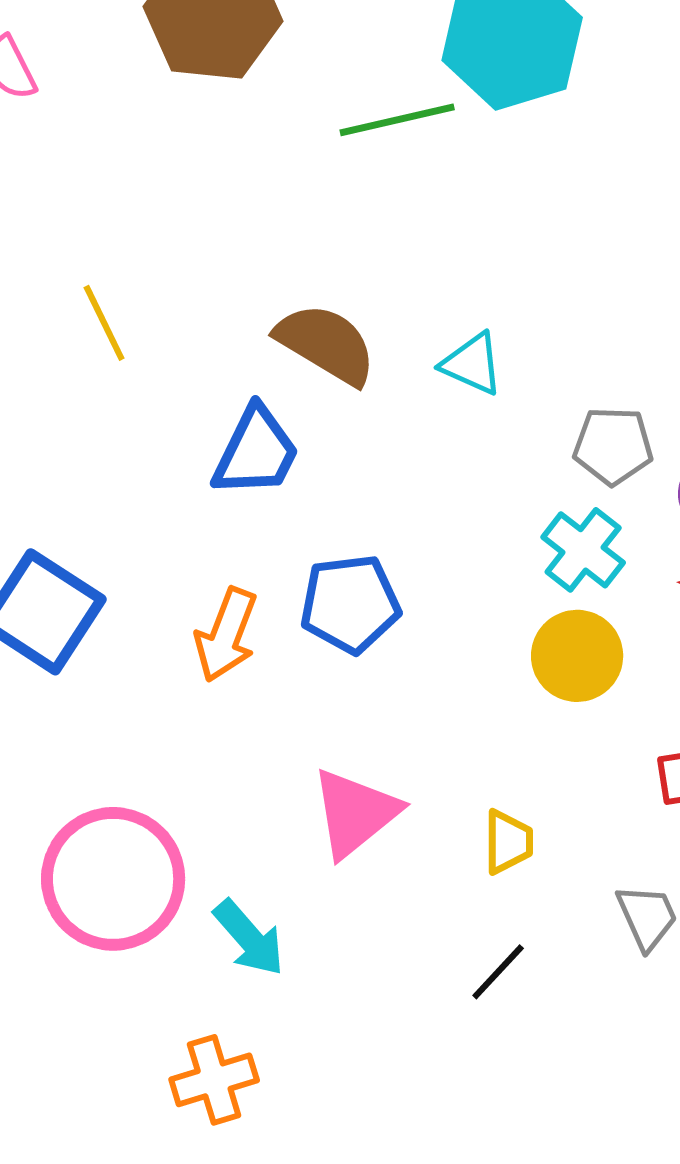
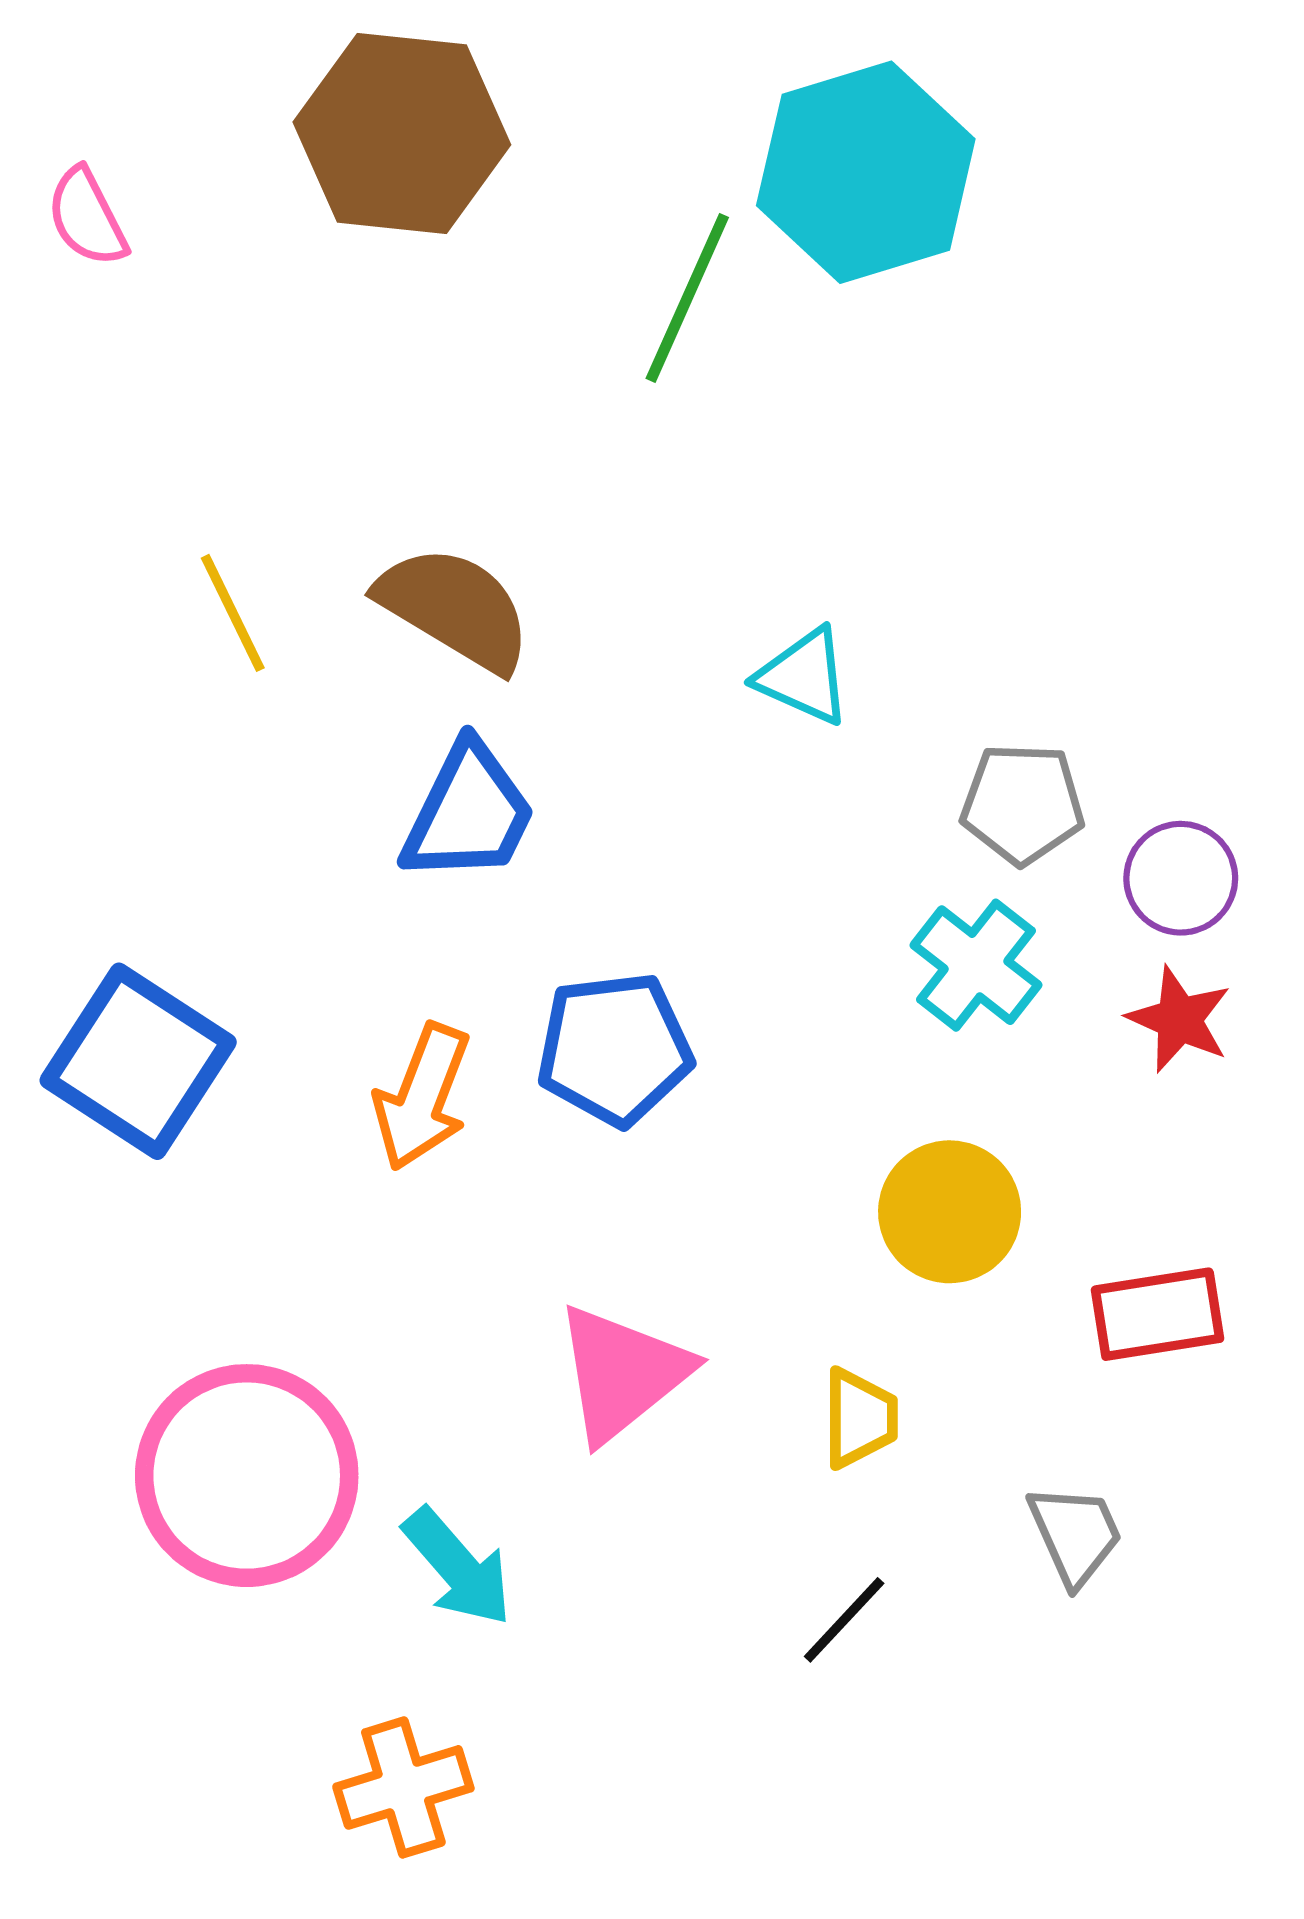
green line: (397, 120) -> (687, 298), turned -53
brown semicircle: (326, 344) -> (455, 608), moved
yellow circle: (577, 656) -> (950, 1212), moved

